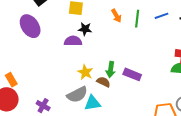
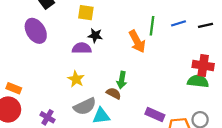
orange arrow: (116, 16) -> (137, 41), moved, size x1.5
yellow star: (85, 72) -> (76, 79), moved
purple rectangle: (132, 74) -> (155, 114), moved
orange rectangle: (11, 80) -> (14, 88), turned -40

